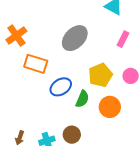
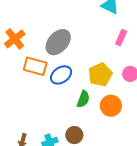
gray ellipse: (75, 38) -> (58, 42), moved
blue ellipse: (61, 87) -> (61, 75), moved

